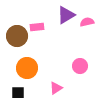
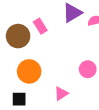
pink rectangle: (37, 27) -> (40, 26), turned 64

